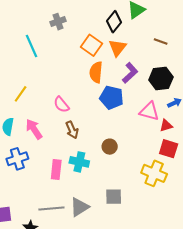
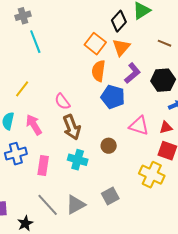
gray cross: (58, 22) -> (23, 16), moved
pink triangle: (149, 111) -> (139, 126), moved
brown arrow: (72, 130) -> (72, 127), size x1.4
pink rectangle: (56, 170) -> (43, 165), moved
gray square: (114, 197) -> (110, 196), turned -30
gray line: (51, 208) -> (48, 205), turned 50

